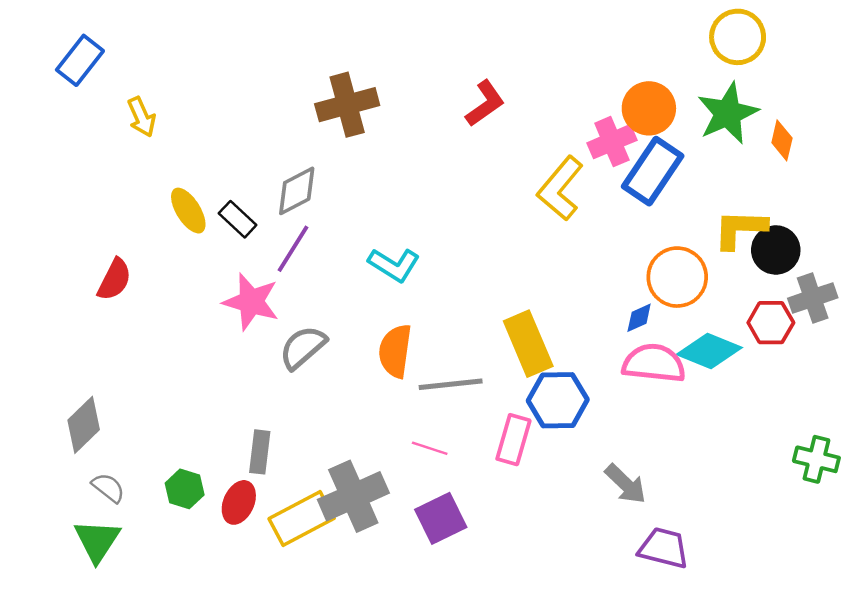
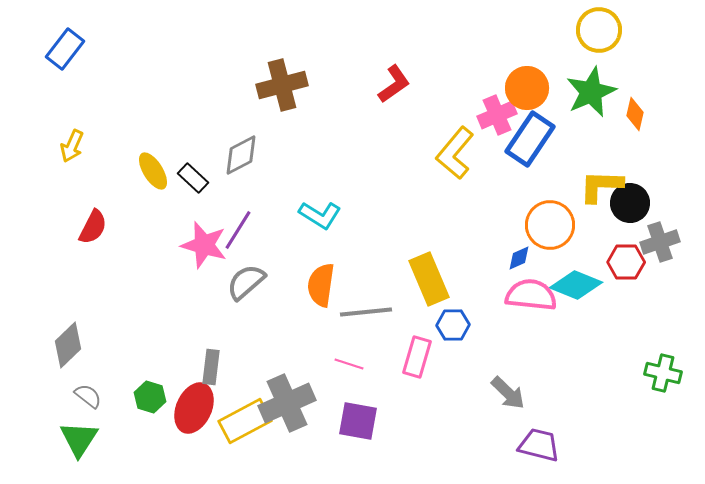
yellow arrow: (141, 117) -> (72, 146), moved, turned 48
purple line: (293, 249) -> (238, 230), moved
blue hexagon: (558, 400) -> (453, 325), size x0.7
red ellipse: (239, 502) -> (194, 408), size x1.4
purple square: (441, 518) -> (358, 421), turned 36

